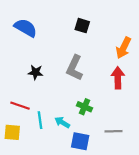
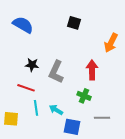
gray L-shape: (75, 68) -> (56, 72), moved
red arrow: (118, 78) -> (92, 70), moved
red line: (20, 106) -> (26, 88), moved
green cross: (85, 107) -> (84, 96), moved

